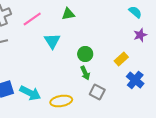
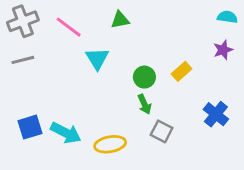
cyan semicircle: (135, 12) -> (227, 17), moved, turned -32
pink line: (32, 19) -> (69, 27), turned 72
yellow rectangle: (121, 59) -> (182, 71), moved

